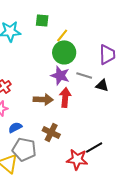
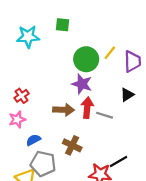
yellow line: (62, 35) -> (110, 53), moved
gray line: (84, 75) -> (104, 115), moved
black triangle: (102, 85) -> (127, 95), turned -48

